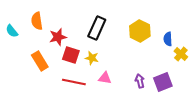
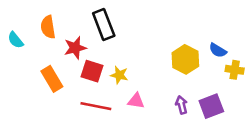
black rectangle: (97, 28) -> (104, 24), moved, turned -45
yellow hexagon: (140, 31) -> (185, 59), moved
blue semicircle: (168, 39) -> (218, 50), turned -56
yellow cross: (181, 54) -> (235, 70), turned -32

